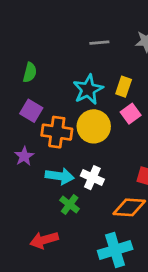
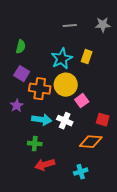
pink square: (131, 114) -> (82, 101), moved
green cross: (70, 205) -> (35, 144), moved, turned -32
red arrow: (44, 240) -> (45, 165), moved
cyan cross: (115, 250) -> (81, 172), size x0.6

